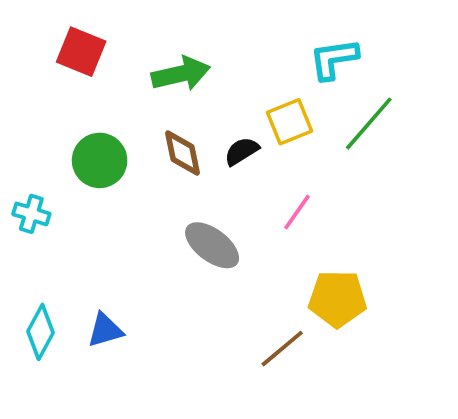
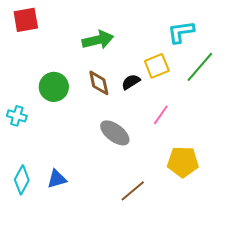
red square: (81, 52) -> (26, 20), moved, turned -32
brown line: (282, 349) -> (133, 191), moved

